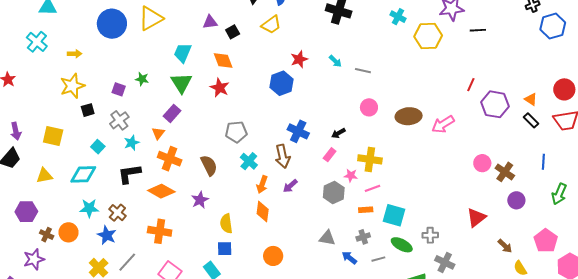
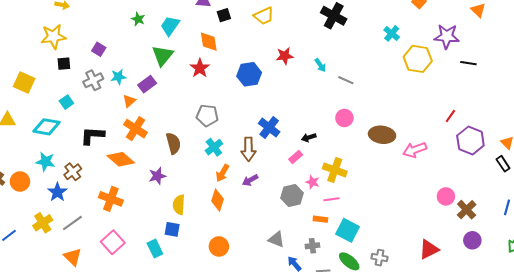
green star: (142, 79) -> (138, 19), moved
blue hexagon: (282, 83) -> (249, 74), moved
cyan star: (132, 143) -> (118, 77), moved

